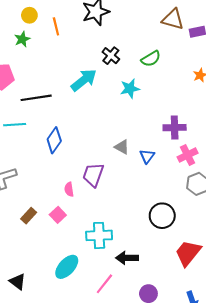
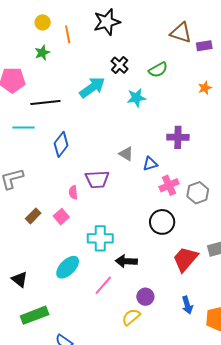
green star: (22, 39) -> (42, 53), moved
pink cross: (188, 155) -> (169, 185), moved
blue triangle: (147, 156) -> (150, 164), turned 35
purple trapezoid: (93, 175) -> (97, 179), turned -115

